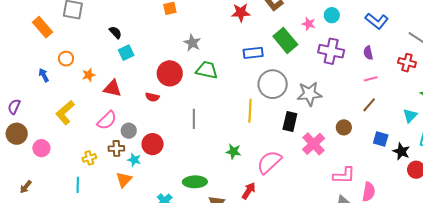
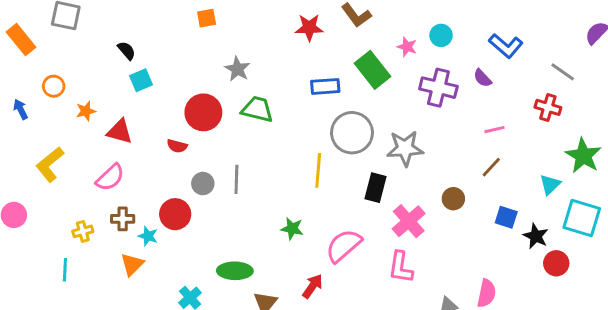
purple semicircle: (368, 53) -> (483, 78), moved, turned -32
gray circle: (129, 131) -> (203, 184), moved
pink L-shape: (344, 175) -> (401, 267), moved, turned 95

